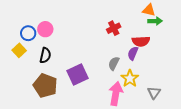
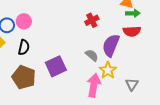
red semicircle: (141, 41) -> (132, 31), moved
purple semicircle: (133, 53) -> (111, 45), size x1.6
gray semicircle: (114, 63) -> (92, 55), turned 104

